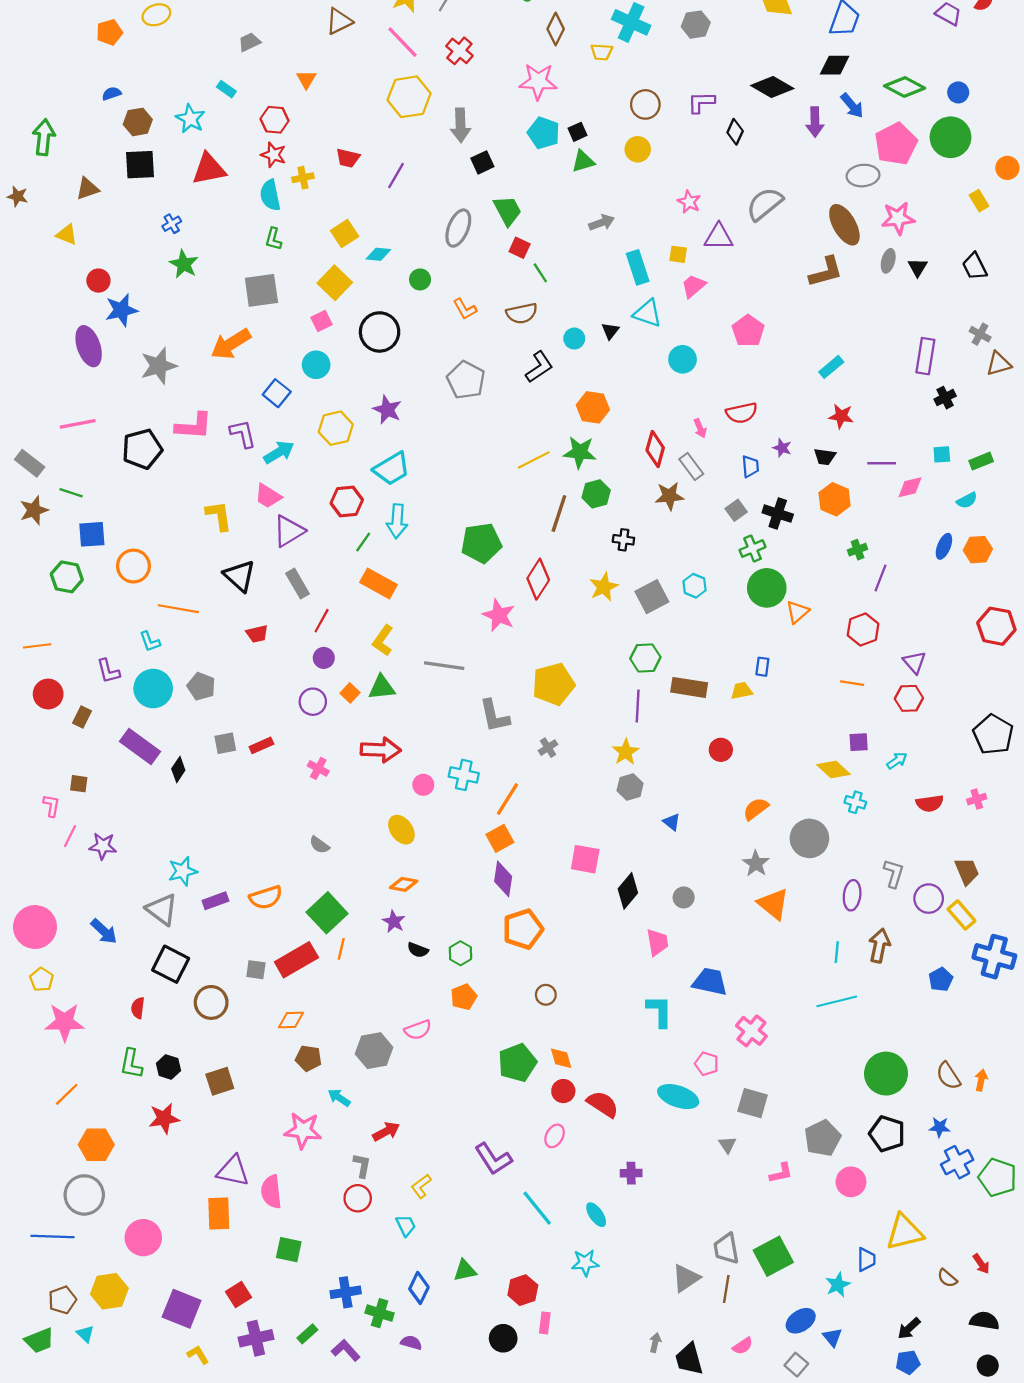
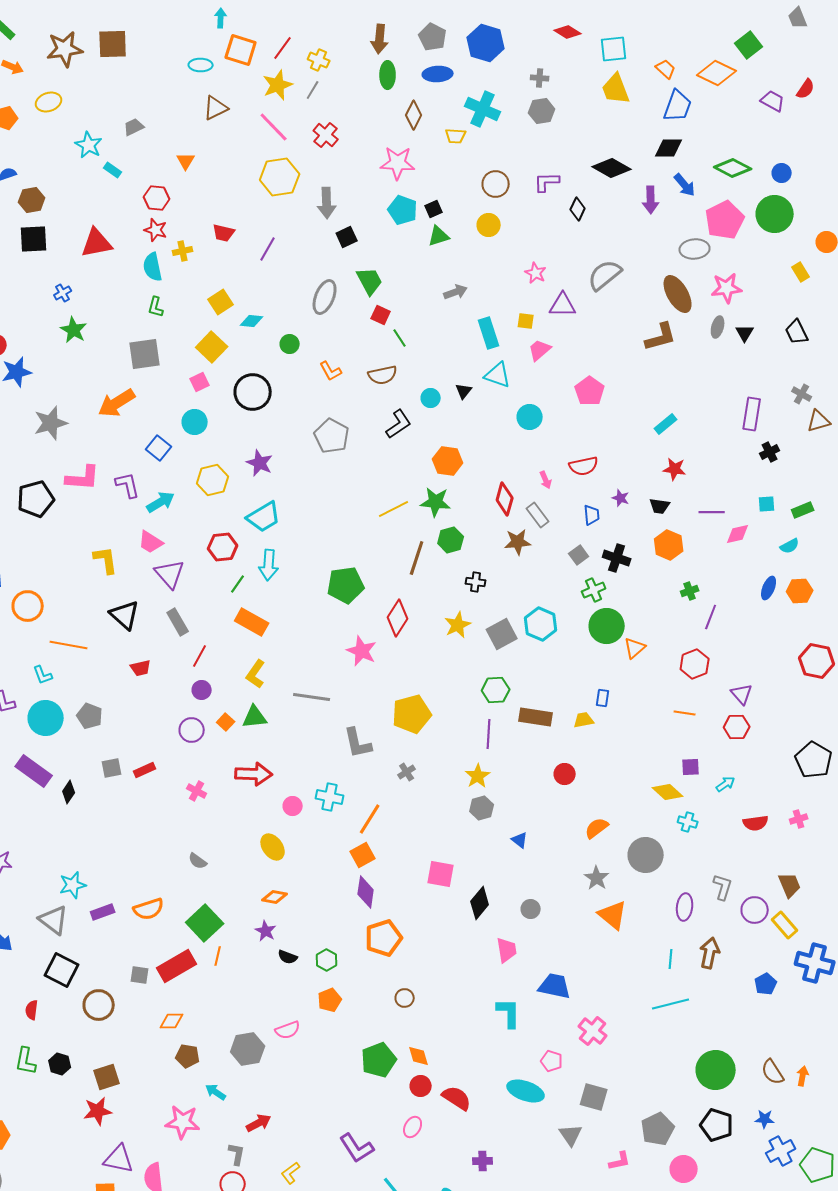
cyan star: (190, 119) -> (89, 145), moved
purple triangle: (289, 531) -> (170, 574), turned -40
cyan hexagon: (695, 586) -> (541, 624), size x1.5
red star: (164, 1118) -> (98, 1111), moved
gray triangle: (727, 1145) -> (571, 1135), size x1.4

